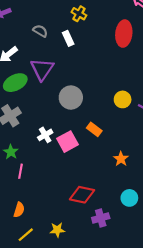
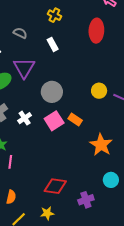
white rectangle: (68, 38) -> (53, 44), moved
white cross: (45, 135) -> (25, 118), moved
pink square: (67, 142) -> (54, 121), moved
orange star: (121, 159) -> (101, 145), size x1.6
red diamond: (82, 195) -> (55, 186), moved

